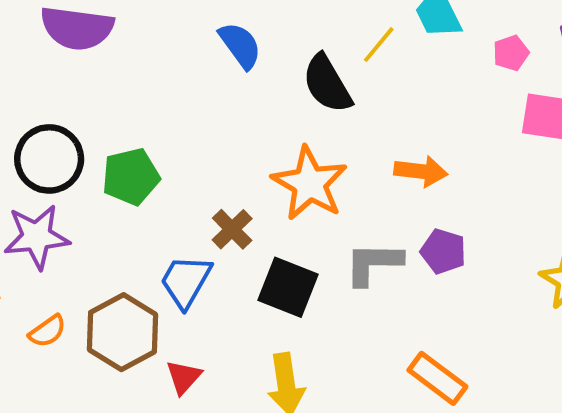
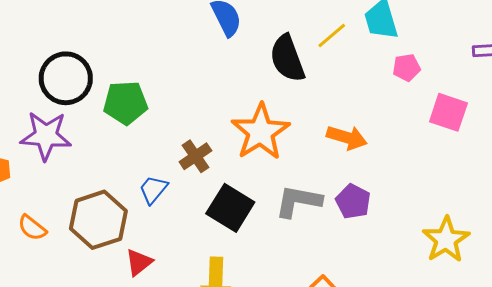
pink pentagon: (511, 53) -> (406, 68), moved
blue trapezoid: (186, 281) -> (153, 190), size x0.7
orange semicircle: (47, 331) -> (32, 228), moved, turned 64

